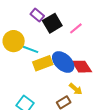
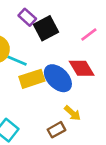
pink line: (76, 28) -> (89, 35), moved
red diamond: (82, 67) -> (82, 68), moved

